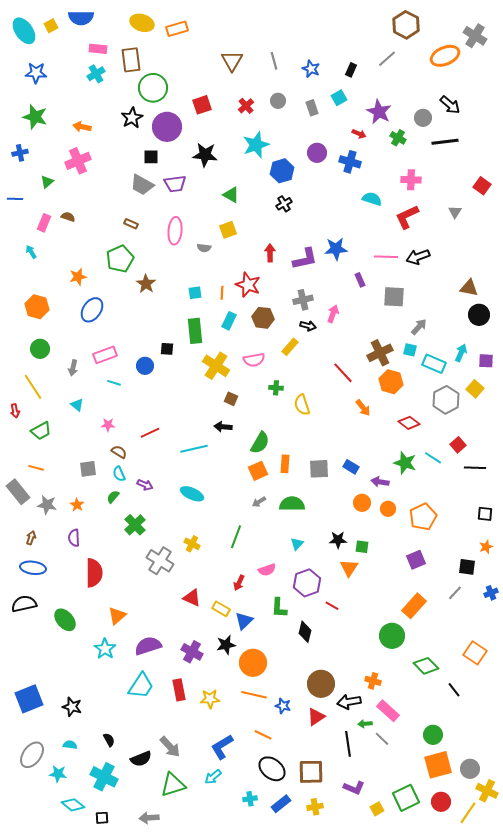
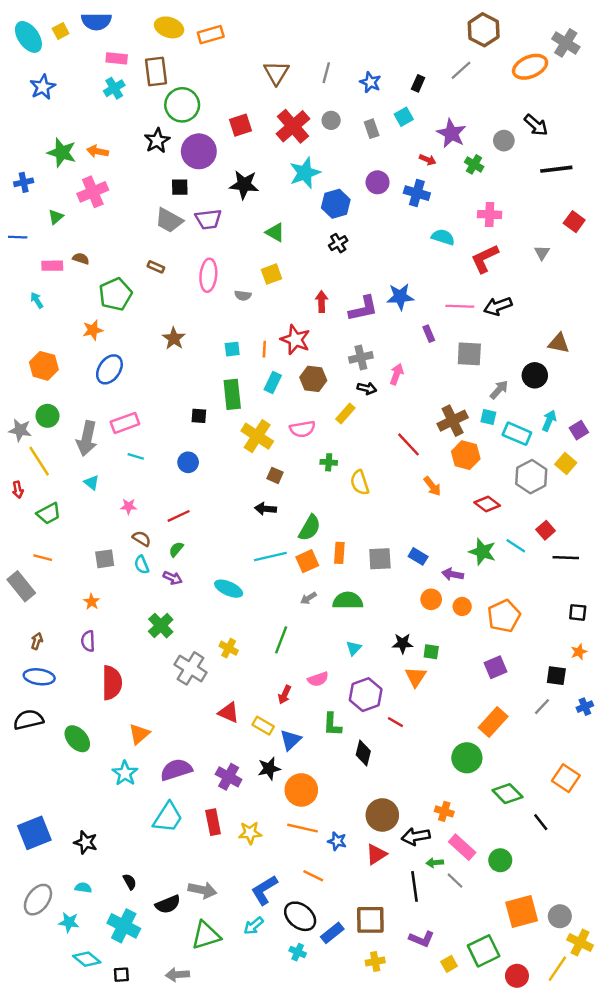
gray line: (274, 61) -> (326, 73), turned 30
blue star: (36, 73) -> (43, 87), turned -30
red cross: (246, 106) -> (293, 126), size x1.8
green star: (35, 117) -> (62, 153), moved
black line: (445, 142) -> (556, 169), moved
pink rectangle: (44, 223) -> (52, 266), turned 66
green pentagon: (120, 259) -> (115, 294), moved
black circle: (479, 315) -> (535, 375), moved
purple square: (486, 361) -> (579, 430), turned -35
blue circle: (145, 366) -> (188, 462), moved
gray arrow: (73, 368) -> (87, 438), size x1.8
cyan line: (194, 449) -> (270, 556), moved
green semicircle: (113, 497) -> (176, 549), moved
gray star: (47, 505) -> (20, 430), moved
green circle: (433, 735) -> (500, 860), moved
gray arrow: (170, 747) -> (202, 890), turned -35
black ellipse: (272, 769) -> (300, 916), moved
cyan cross: (250, 799) -> (298, 952), turned 32
red circle: (441, 802) -> (517, 976), moved
blue rectangle: (281, 804) -> (332, 933), moved

